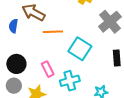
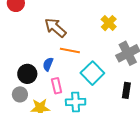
blue semicircle: (13, 26) -> (48, 64), moved

